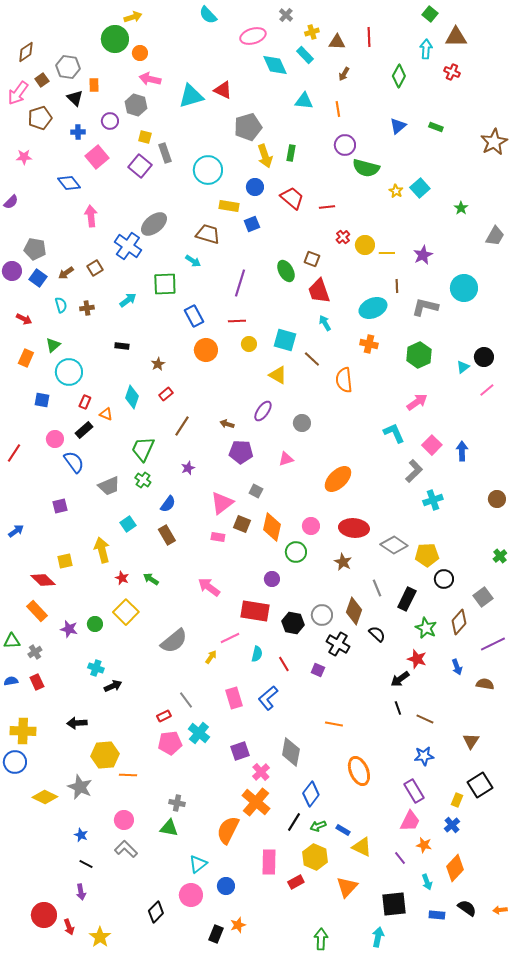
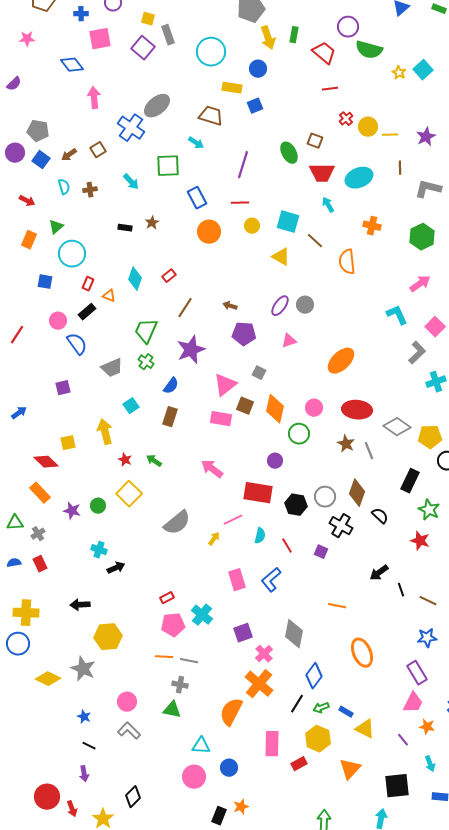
pink square: (97, 157) -> (100, 39), turned 30
red trapezoid: (292, 198) -> (324, 53), moved
red trapezoid: (319, 291) -> (322, 173), turned -72
cyan arrow: (128, 300) -> (131, 182), turned 84
cyan ellipse: (373, 308) -> (359, 178), moved
brown star: (158, 364) -> (152, 223), moved
purple ellipse: (263, 411) -> (280, 306), moved
purple star: (188, 468) -> (191, 350), size x2.0
brown rectangle: (167, 535) -> (170, 417), turned 48
pink rectangle: (218, 537) -> (221, 419), size x1.5
gray line: (377, 588) -> (369, 451), moved
black arrow: (400, 679) -> (379, 573), moved
gray line: (186, 700) -> (189, 661), moved, turned -42
orange line: (128, 775) -> (164, 657), moved
cyan triangle: (198, 864) -> (201, 746), turned 42
black diamond: (156, 912) -> (133, 797), moved

